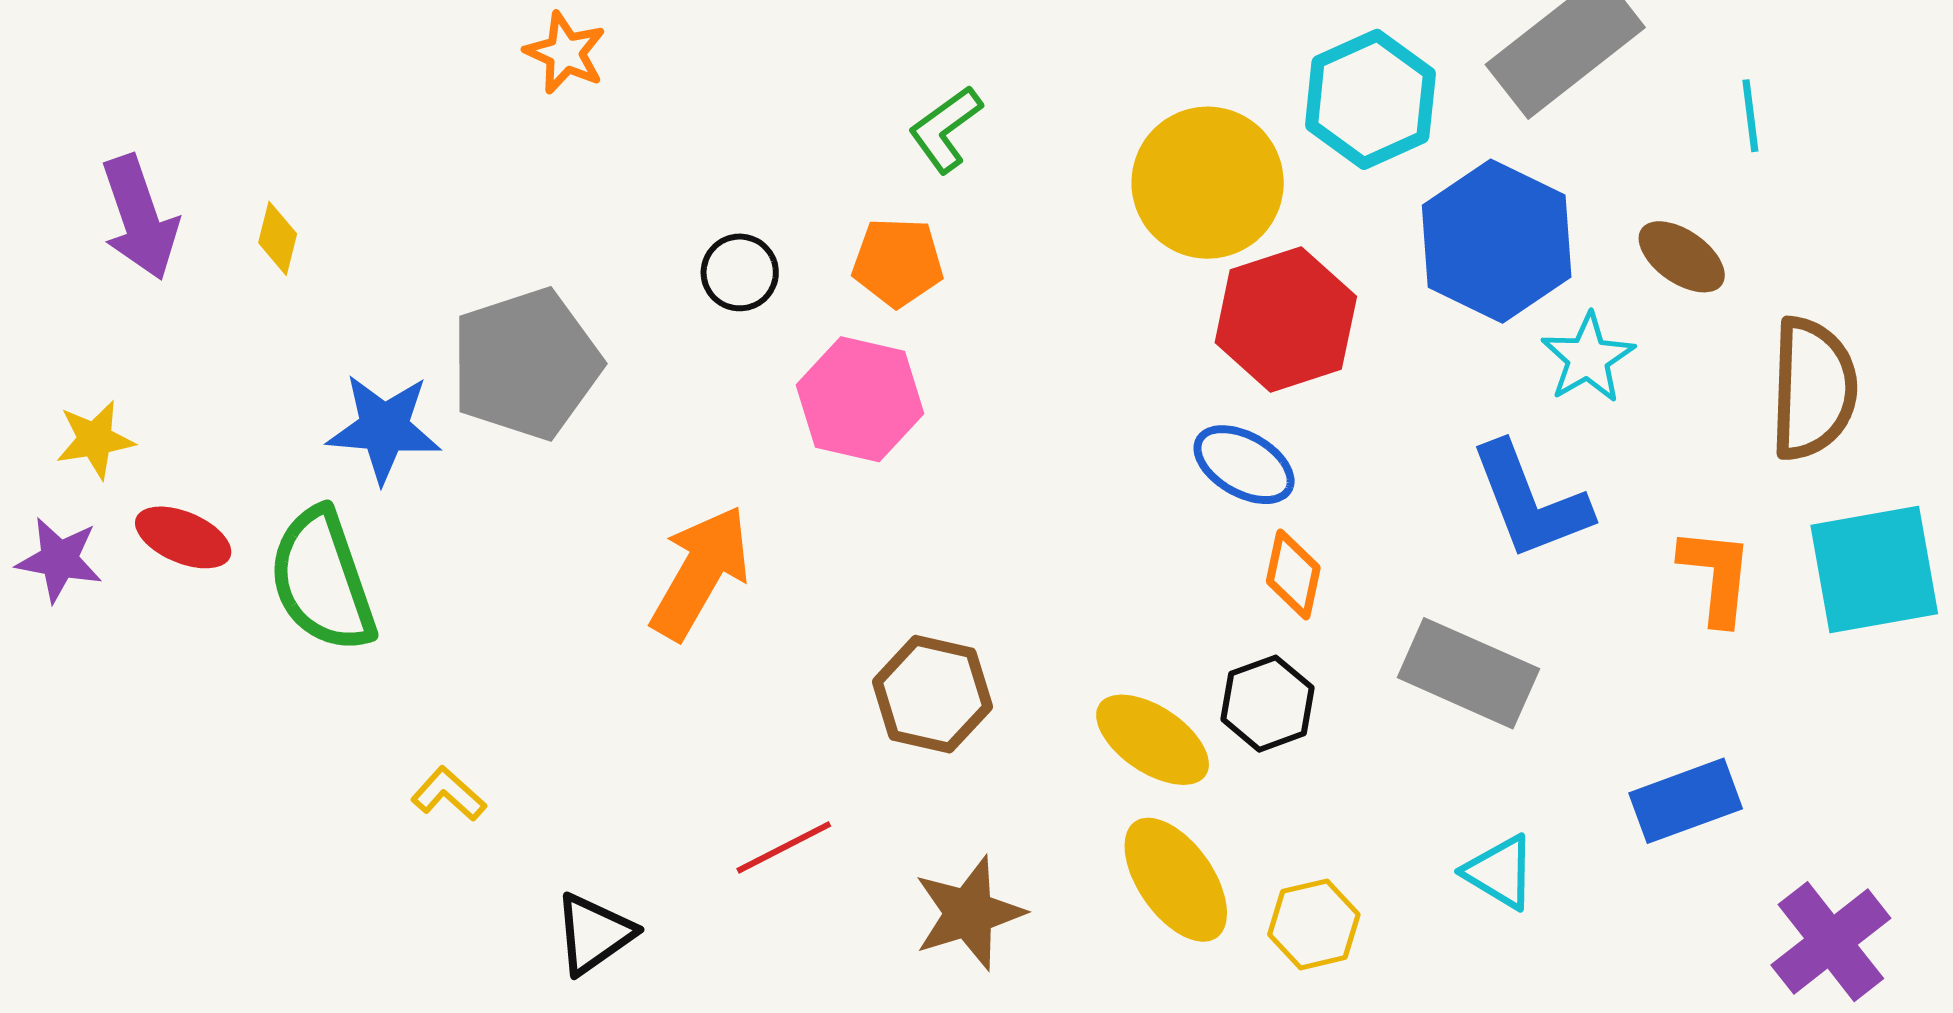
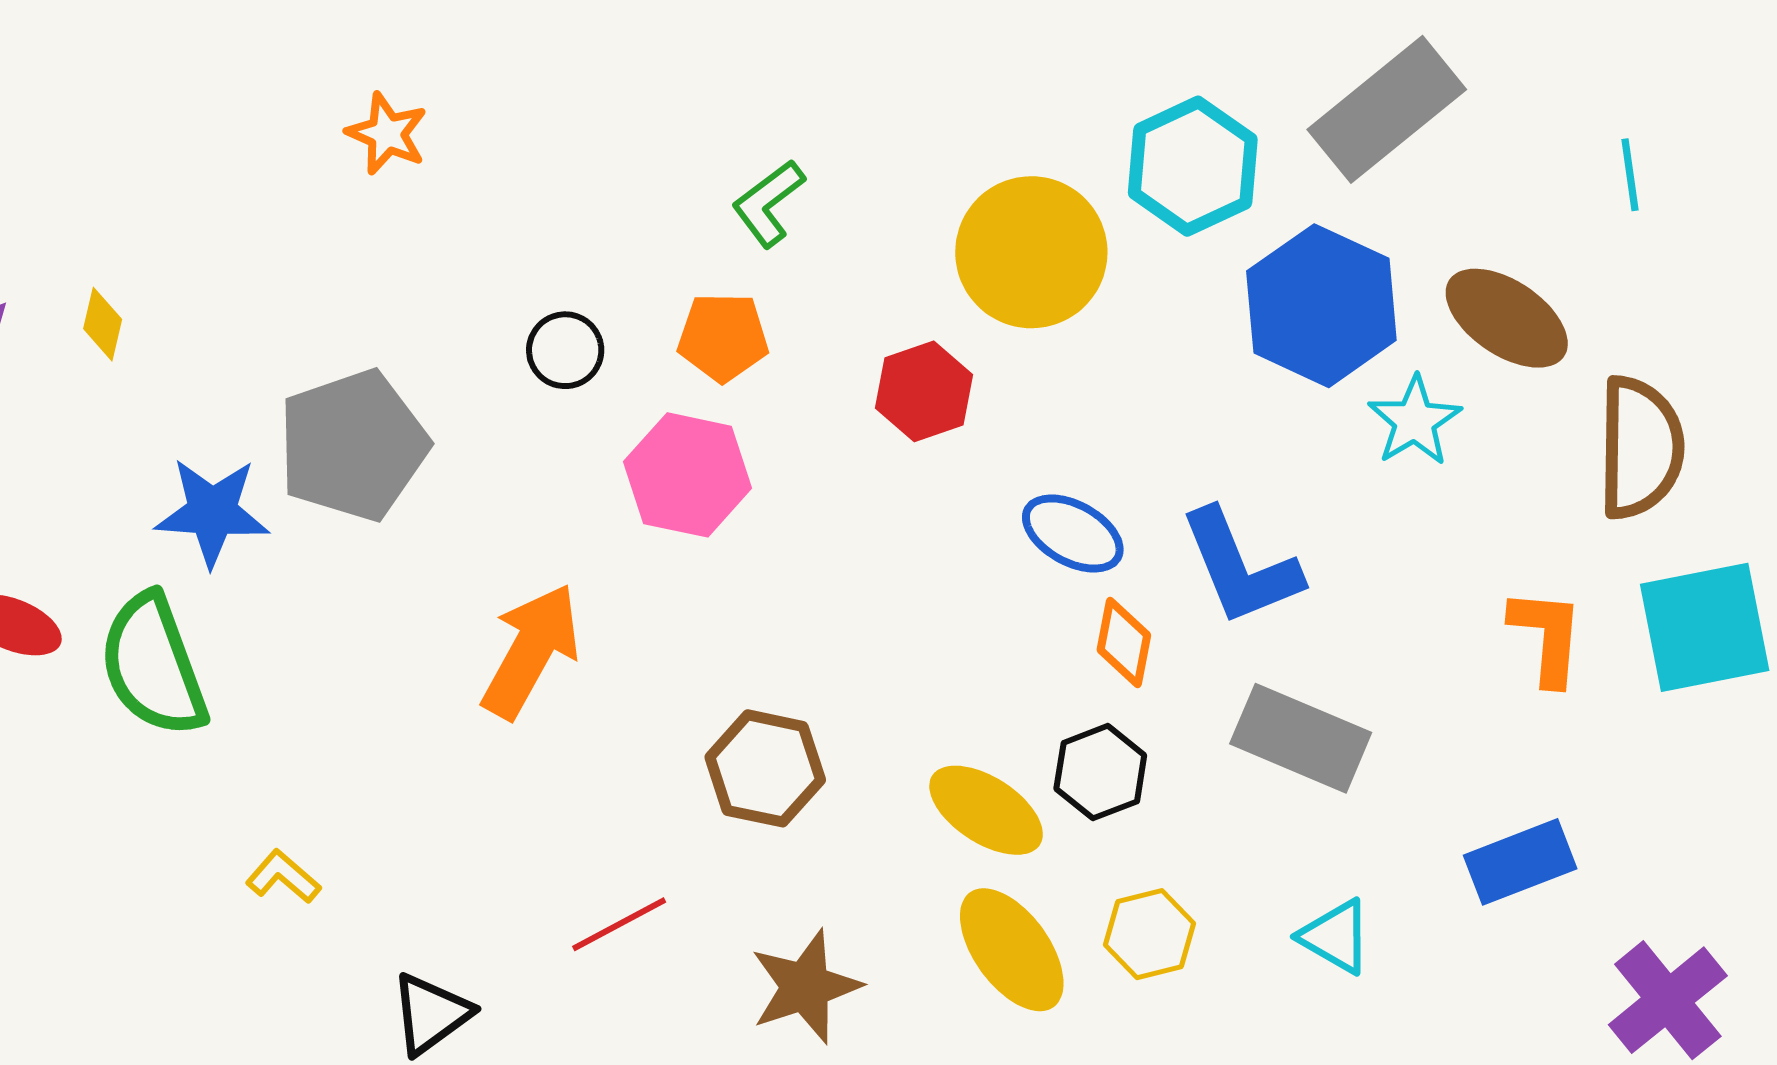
cyan line: (1750, 116) -> (1630, 175), moved
brown ellipse: (1682, 257) -> (1507, 318), size x1.4
red hexagon: (1286, 320) -> (924, 391), moved, size x0.7
blue L-shape: (1530, 501) -> (1240, 567), moved
yellow hexagon: (1314, 924) -> (1149, 934), moved

